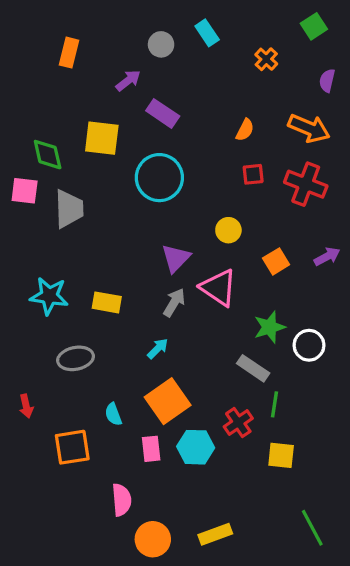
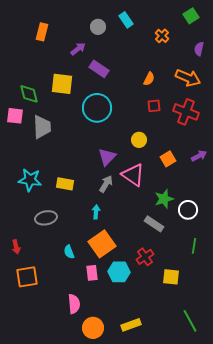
cyan arrow: (158, 349) -> (96, 212), turned -40
green line: (274, 404) -> (194, 246), moved
orange square: (72, 447) -> (27, 277), moved

